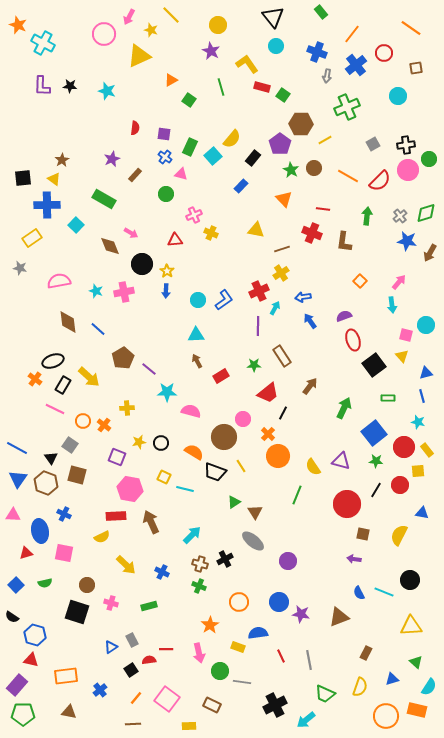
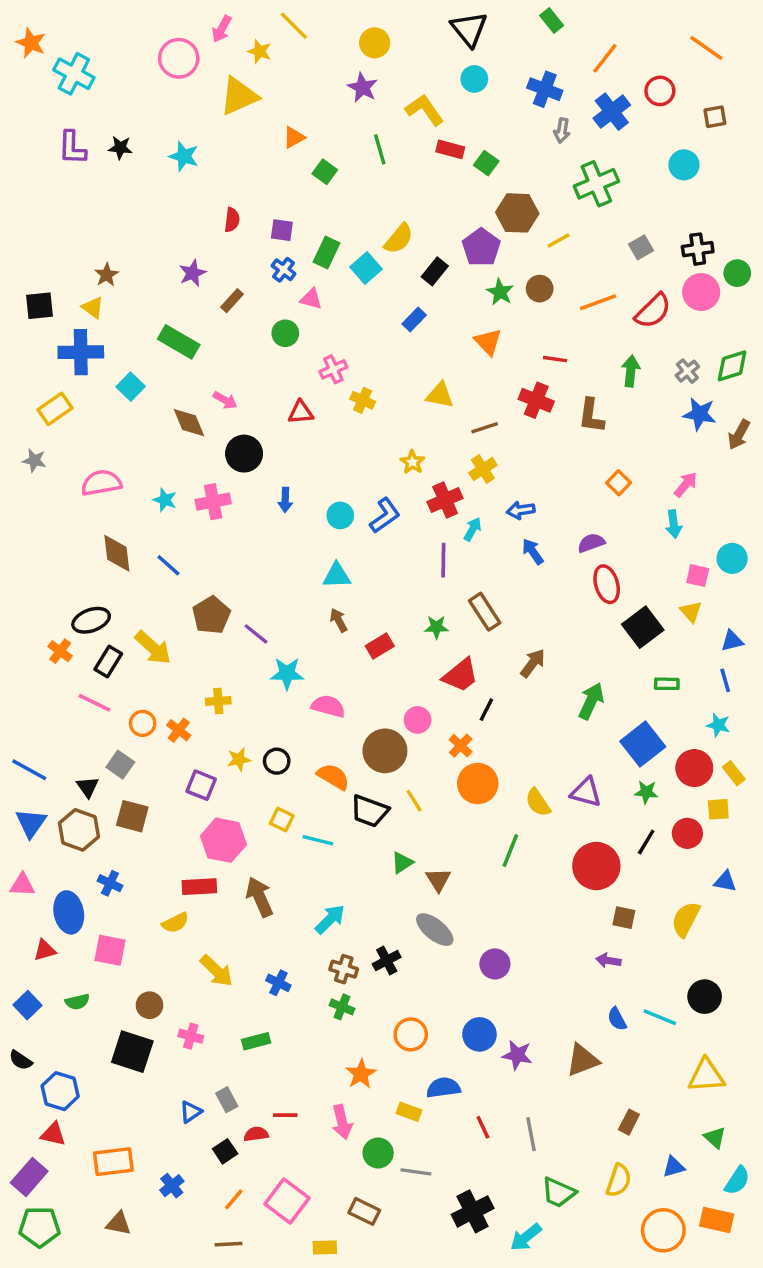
orange line: (348, 176) -> (598, 302), turned -50
yellow star: (167, 271) -> (412, 462), moved

